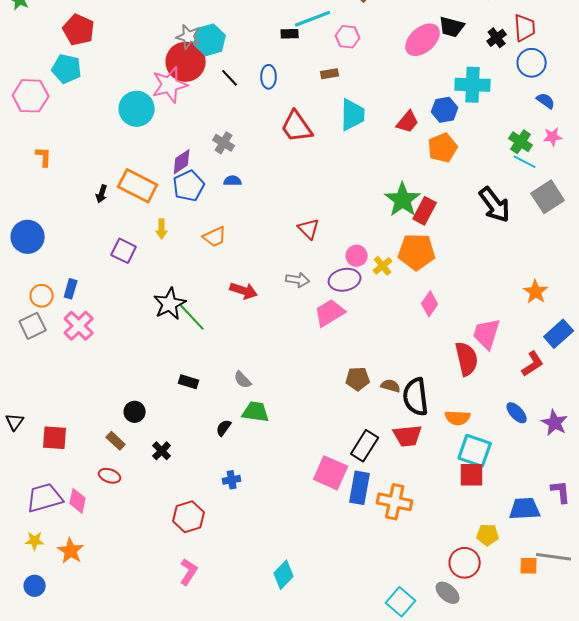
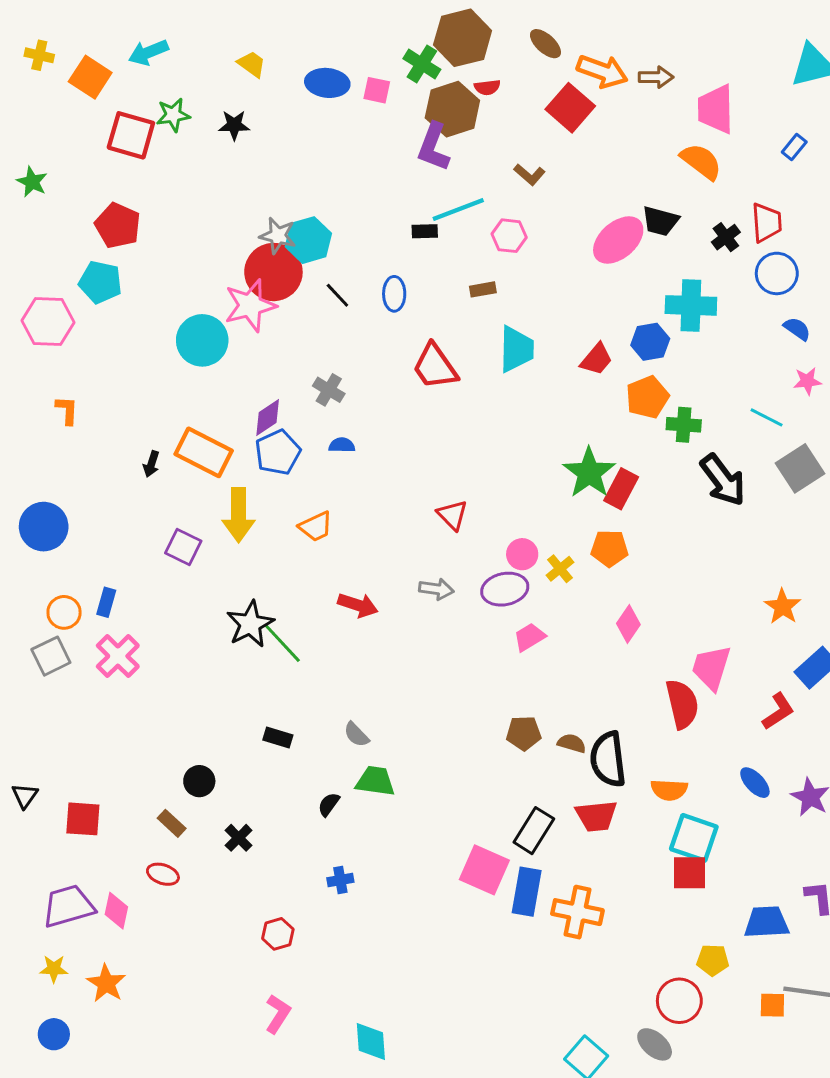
green cross: (521, 142) -> (684, 425), moved, turned -30
yellow arrow: (162, 229) -> (239, 515), size x1.8
orange pentagon: (417, 252) -> (609, 548), size x0.7
pink trapezoid: (330, 313) -> (529, 637), moved, size x0.7
red hexagon: (189, 517) -> (278, 934), size x0.7
cyan diamond: (284, 575) -> (371, 1041), moved, turned -48

